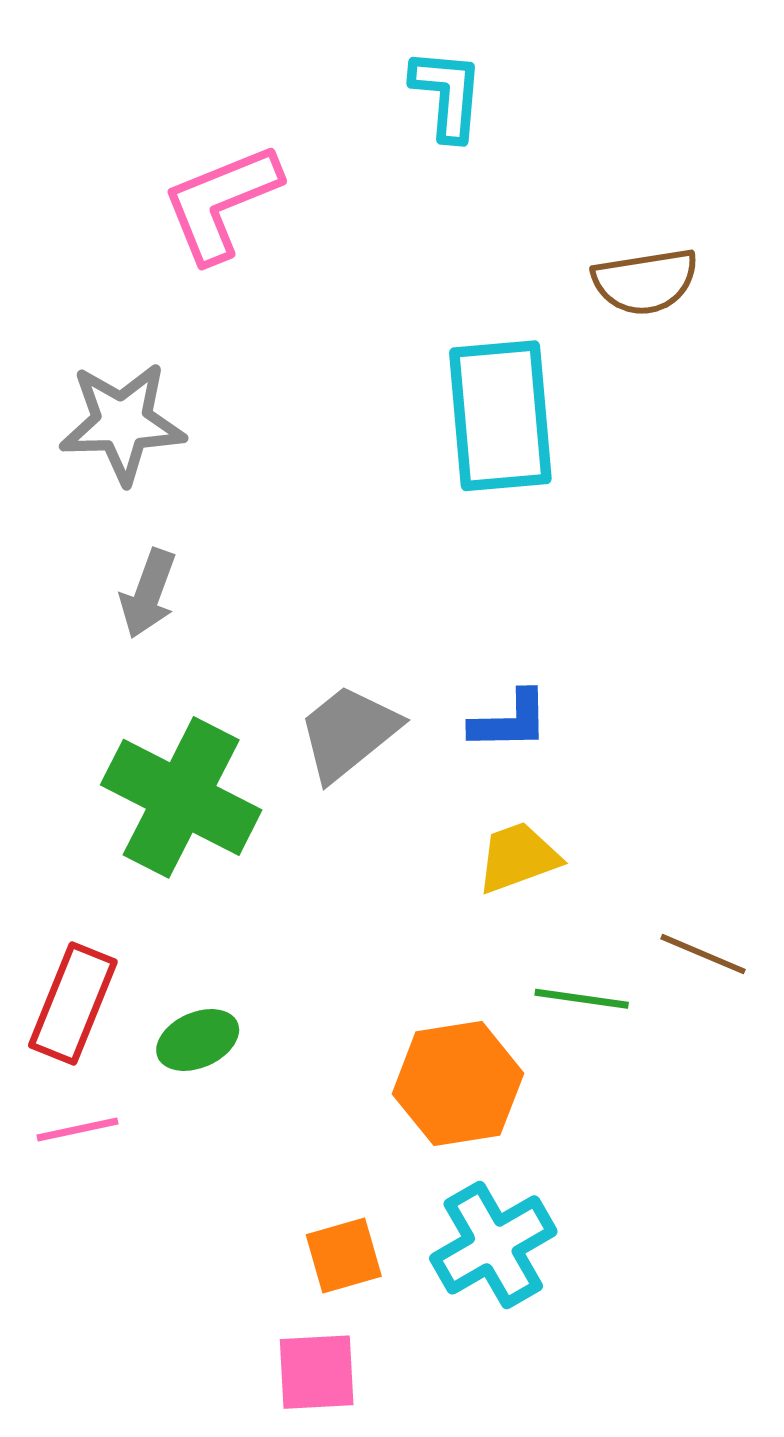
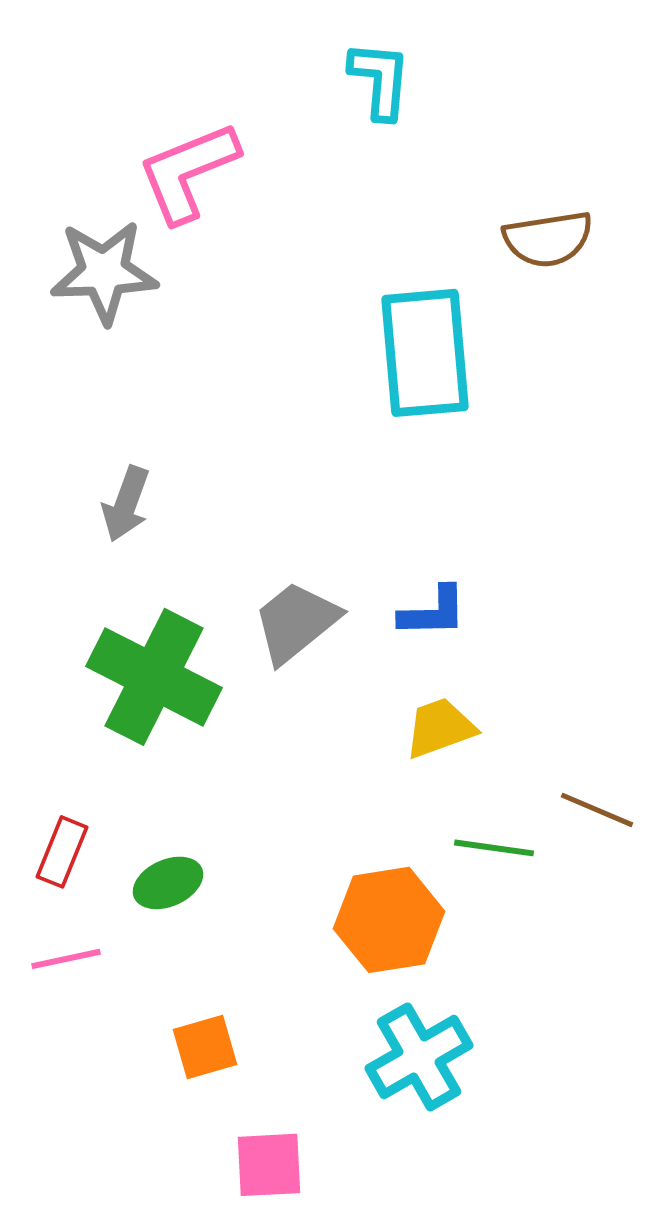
gray star: (122, 423) -> (104, 272), moved
red rectangle: (73, 1003) -> (62, 852), size x0.7
orange square: (344, 1256) -> (205, 1047), moved

